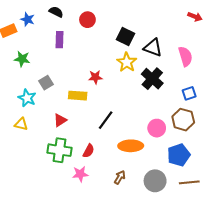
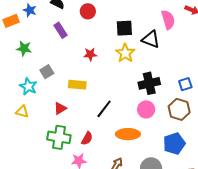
black square: (126, 36) -> (124, 28), turned -30
purple rectangle: (59, 40) -> (60, 30), turned -35
pink semicircle: (185, 56) -> (168, 20), moved
red star: (95, 77) -> (90, 54), moved
black cross: (152, 79) -> (149, 83), moved, turned 35
pink circle: (157, 128) -> (146, 109), moved

